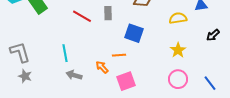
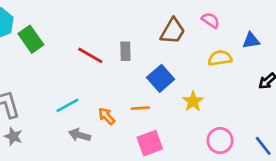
blue square: (134, 33) -> (161, 78), turned 30
yellow star: (178, 50) -> (193, 101), moved
cyan line: (65, 53) -> (67, 105), turned 72
orange arrow: (102, 67) -> (107, 116), moved

